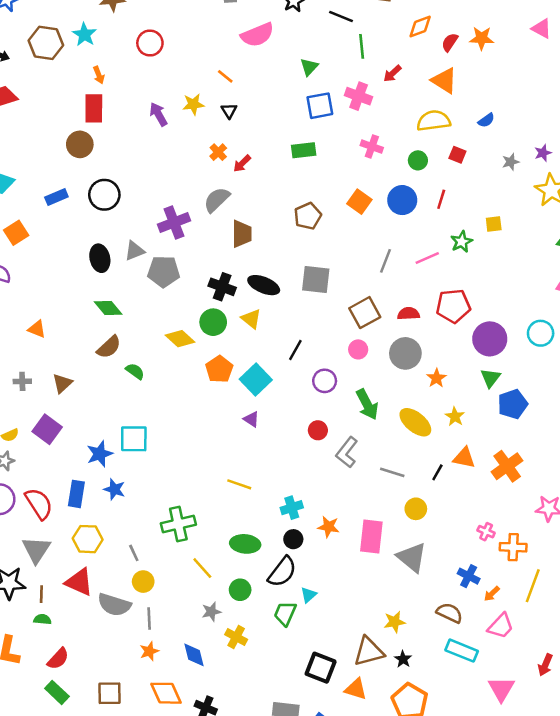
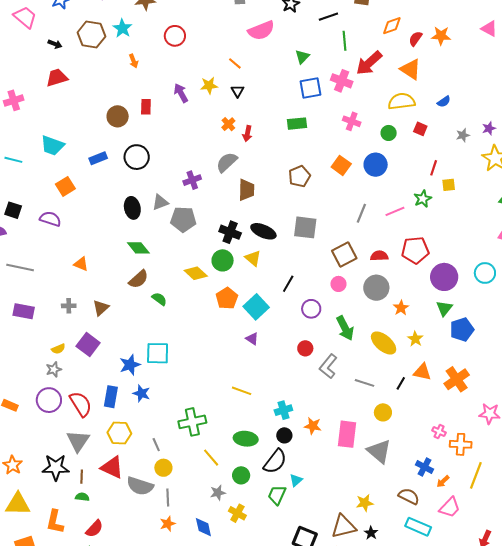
black line: (341, 16) -> (328, 17), turned -42
red arrow: (392, 74) -> (369, 63), size x1.8
red rectangle: (94, 108) -> (146, 107), moved, size x0.7
red arrow: (242, 164) -> (247, 134), turned -35
red line: (441, 199) -> (434, 168), moved
purple cross: (174, 223) -> (192, 180), size x0.7

